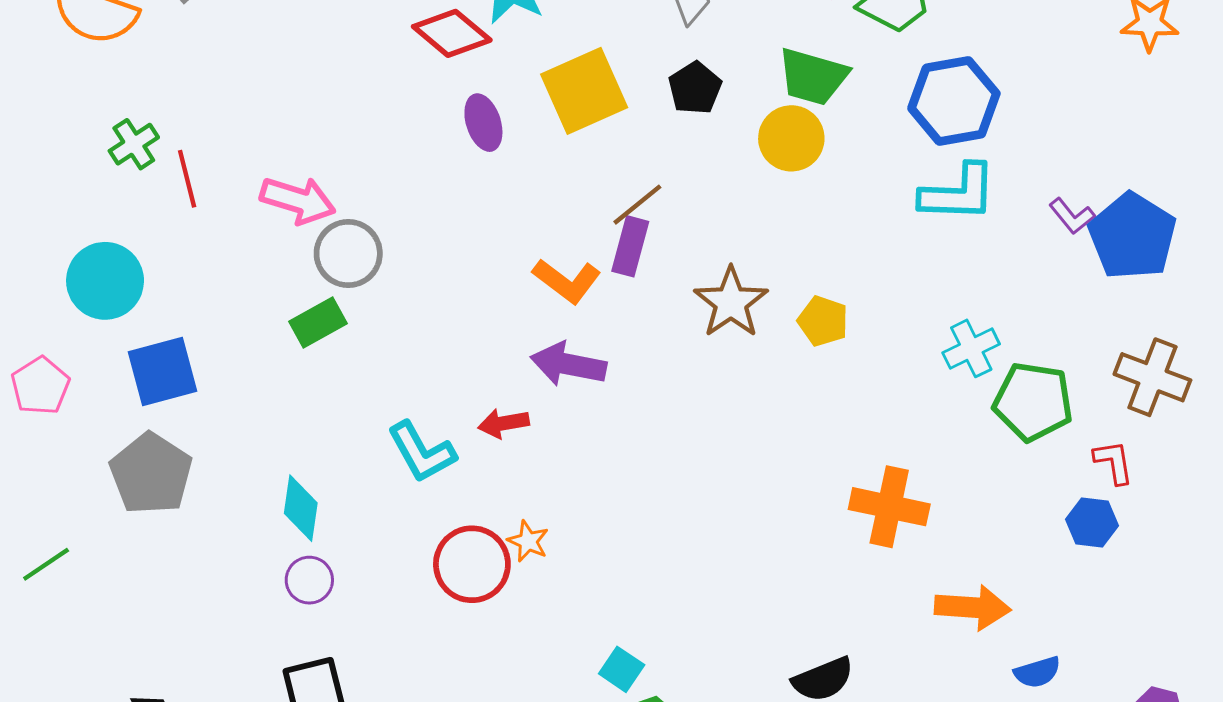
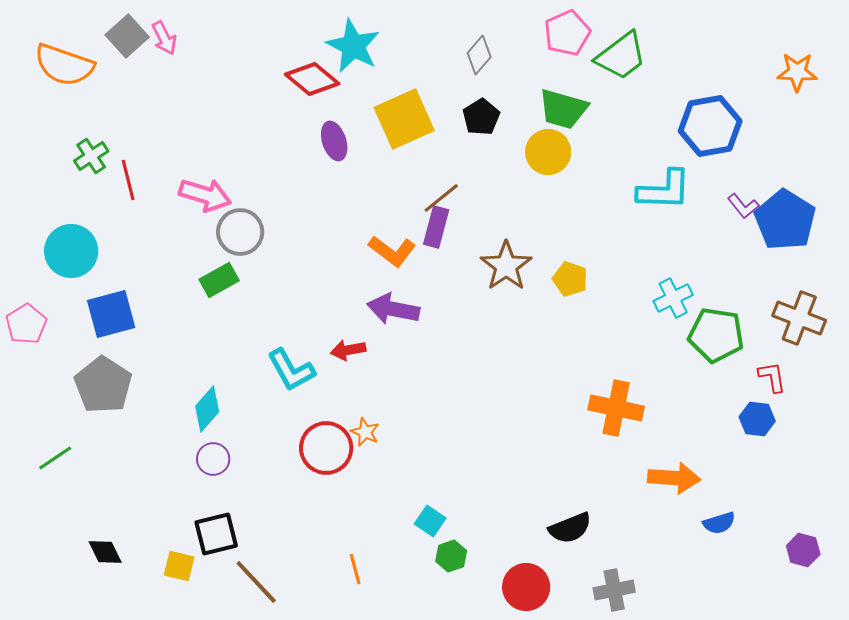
blue hexagon: (954, 101) -> (710, 126), moved
cyan diamond: (301, 508) -> (207, 409), turned 33
green line: (46, 564) -> (55, 458), moved

